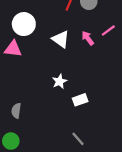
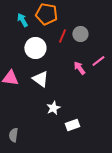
white circle: (24, 24) -> (35, 48), moved
white triangle: (61, 39) -> (40, 79), moved

